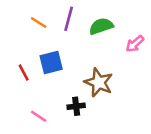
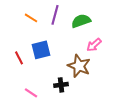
pink arrow: (135, 44) -> (94, 45), moved

